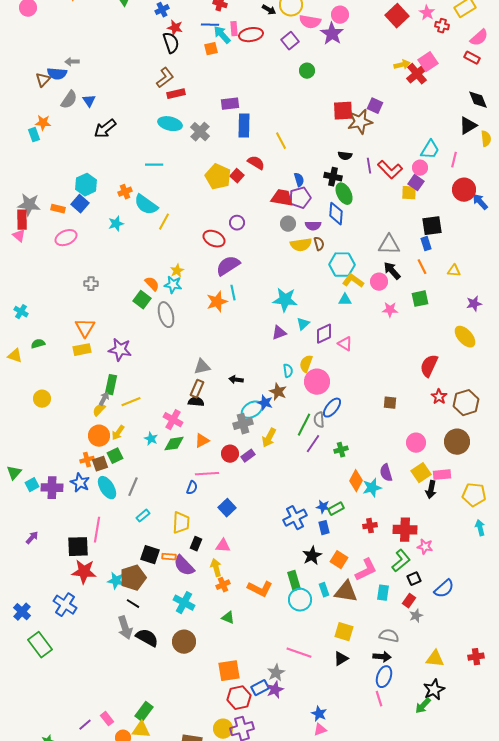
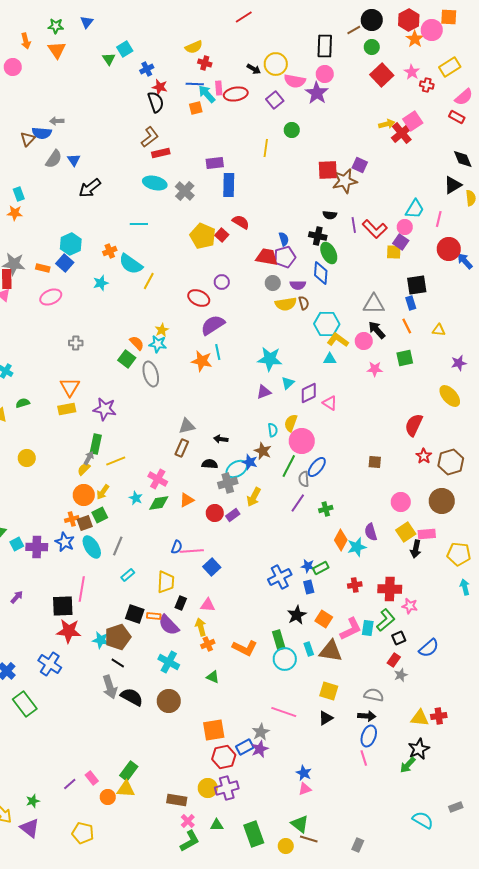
orange star: (43, 123) -> (15, 213), moved
yellow line: (281, 141) -> (266, 148), moved, turned 36
orange star: (217, 302) -> (202, 361), turned 30
black semicircle: (196, 402) -> (210, 464), moved
green line: (304, 425) -> (289, 466), moved
pink line: (207, 474) -> (192, 551), moved
cyan rectangle: (383, 593) -> (368, 628), moved
red cross: (476, 657) -> (439, 716), moved

